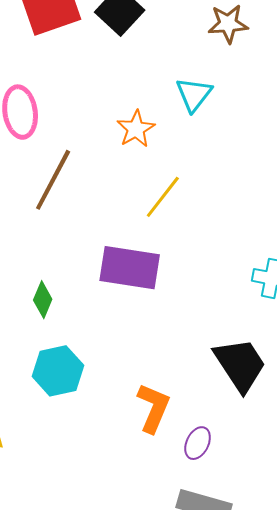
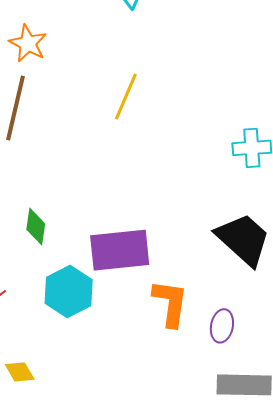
orange star: (136, 129) -> (28, 43), moved
purple rectangle: (130, 268) -> (120, 250), moved

